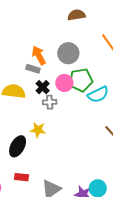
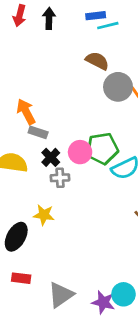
brown semicircle: (76, 15) -> (97, 61), turned 36
gray circle: (68, 53) -> (118, 87), moved
orange arrow: (39, 55) -> (26, 112), moved

